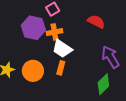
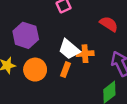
purple hexagon: (33, 28) -> (26, 35), moved
orange cross: (55, 32) -> (85, 54), moved

